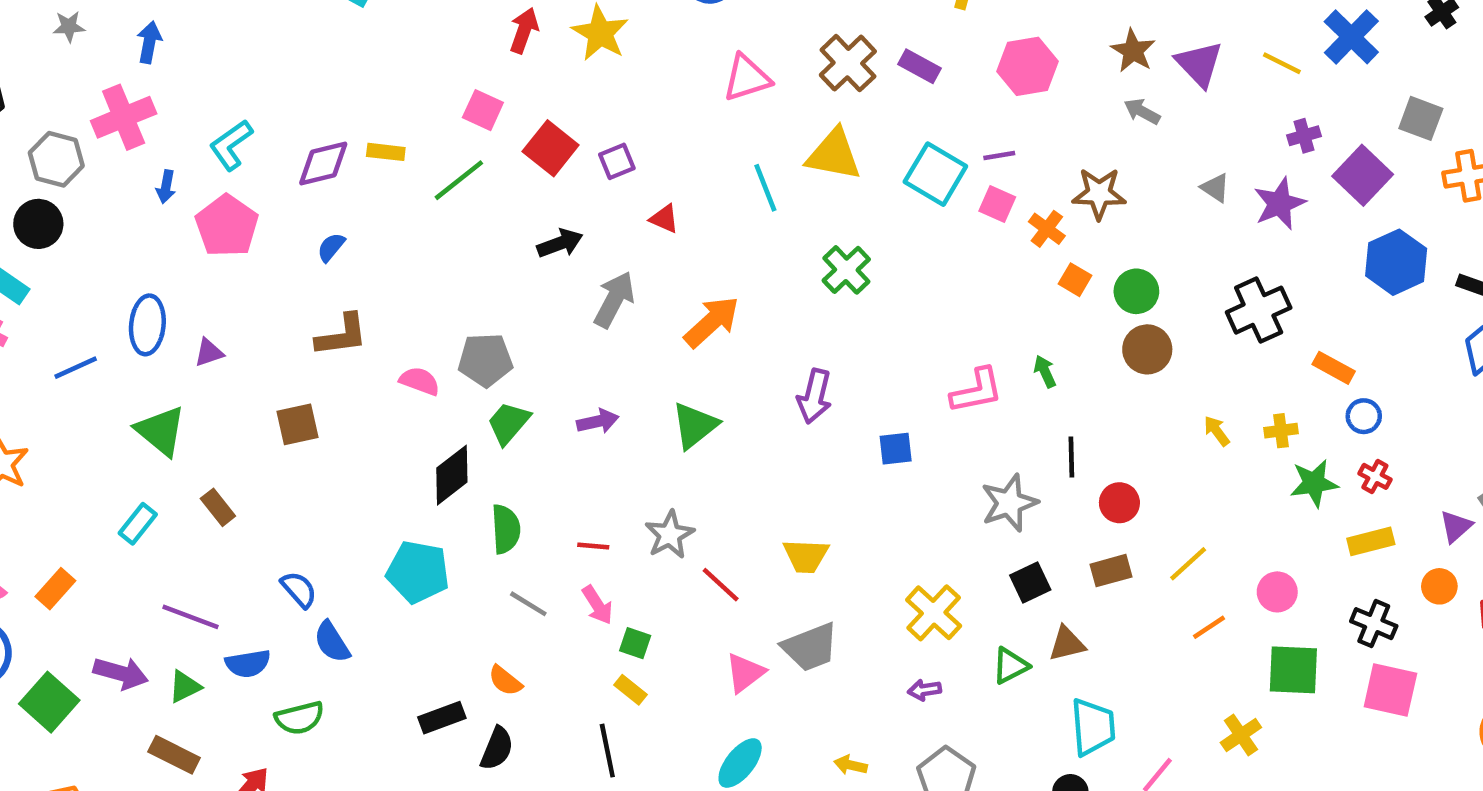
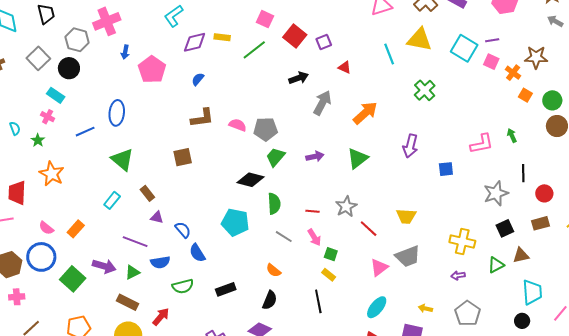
cyan L-shape: (231, 145) -> (174, 16), moved
purple triangle: (209, 353) -> (157, 217), moved, turned 32
pink semicircle: (420, 381) -> (238, 125), moved
black diamond: (452, 475) -> (250, 180), turned 52
yellow cross: (934, 613) -> (462, 242), turned -30
black rectangle: (442, 718) -> (226, 289), moved

